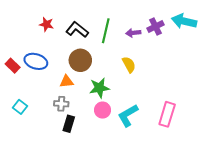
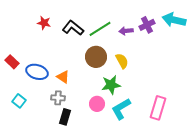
green line: (106, 31) -> (100, 29), turned 45
brown circle: (80, 60) -> (96, 57), moved
blue ellipse: (36, 61) -> (37, 72), moved
orange triangle: (67, 81) -> (63, 77), turned 40
green star: (99, 88) -> (111, 85), moved

